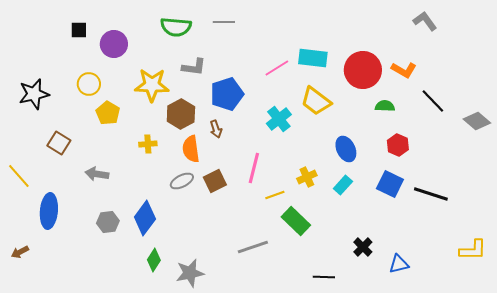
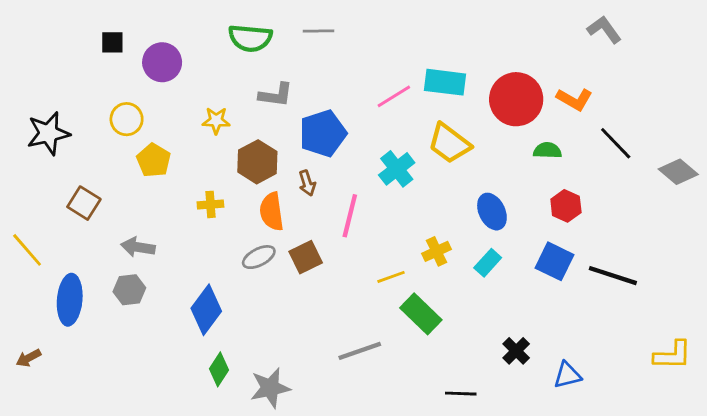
yellow star: (152, 85) -> (216, 121), size x0.6
pink line: (254, 168) -> (350, 216), moved
gray hexagon: (108, 222) -> (129, 290), moved

